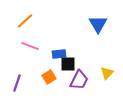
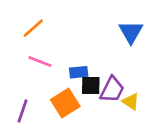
yellow triangle: (107, 73) -> (131, 102), moved, turned -40
orange square: (49, 77) -> (65, 103), size x1.5
purple trapezoid: (79, 80) -> (112, 90), moved

